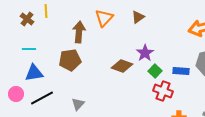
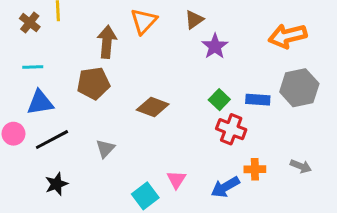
purple star: (145, 53) -> (215, 46), moved
brown diamond: (122, 66) -> (153, 107), moved

